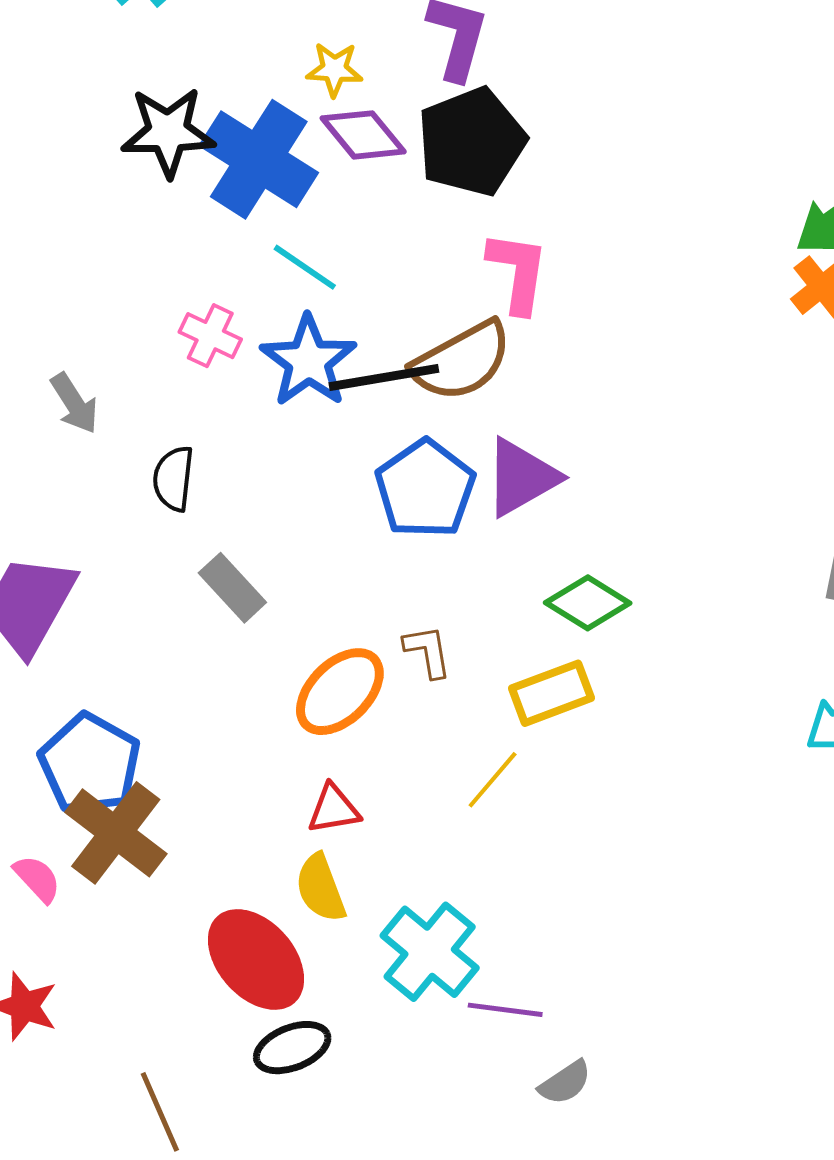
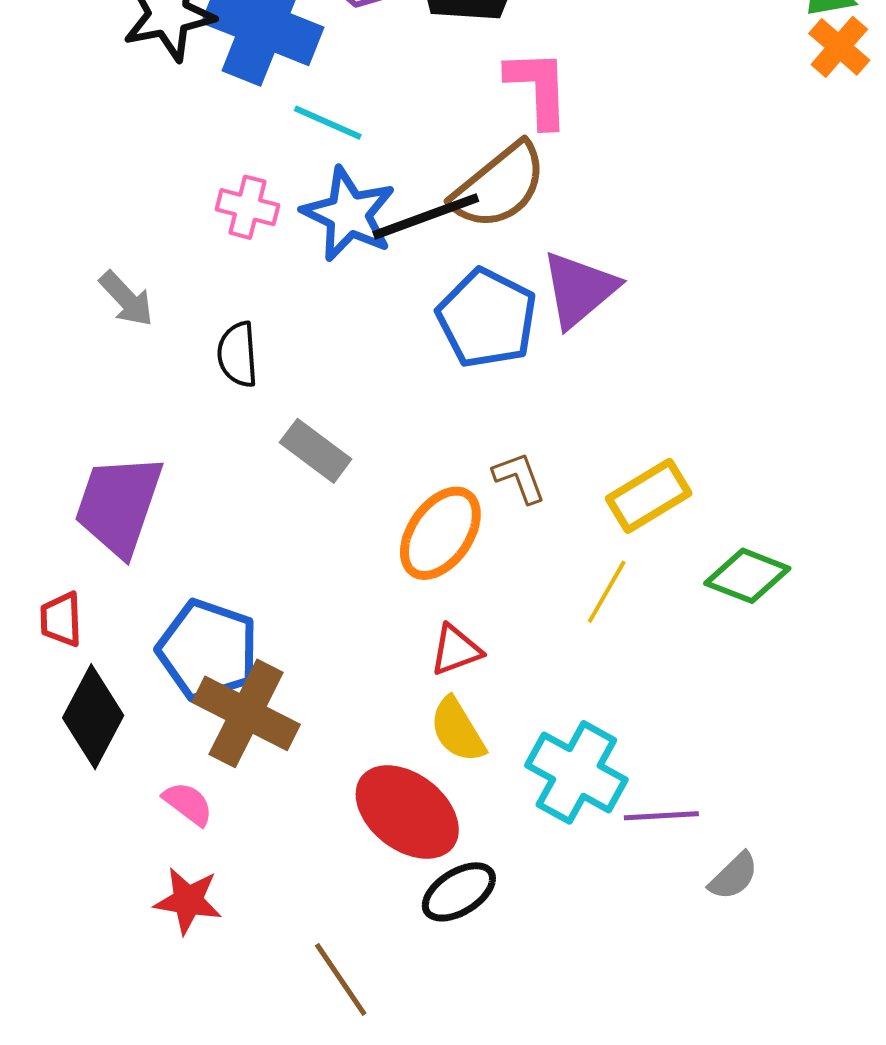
green diamond: (588, 603) -> (747, 576), moved
pink semicircle: (37, 879) -> (188, 804), moved

